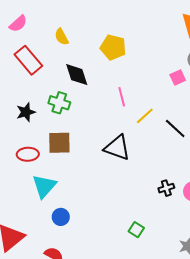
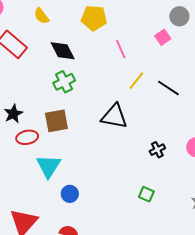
pink line: (122, 97) -> (121, 49), moved
green cross: (59, 103) -> (64, 82), moved, turned -35
black star: (26, 112) -> (13, 114), moved
black cross: (166, 188) -> (157, 150), moved

